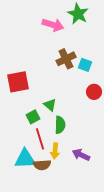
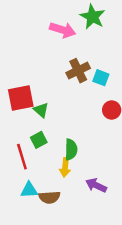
green triangle: (50, 105) -> (41, 110), moved
red line: (40, 139) -> (22, 157), moved
yellow arrow: (55, 151) -> (65, 167), moved
cyan triangle: (25, 159) -> (29, 190), size x0.7

